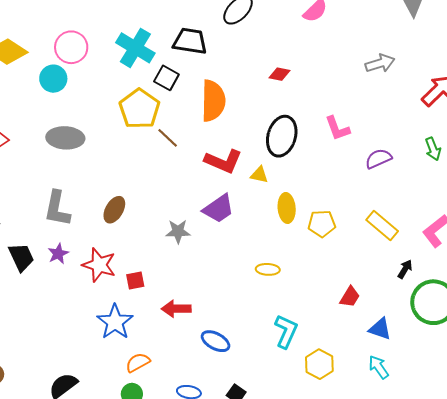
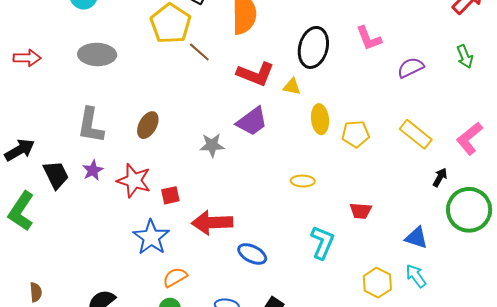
red trapezoid: (350, 297) -> (361, 211), moved, turned 65
red arrow: (176, 309) -> (212, 223), size x1.4
yellow hexagon: (319, 364) -> (377, 283), moved

